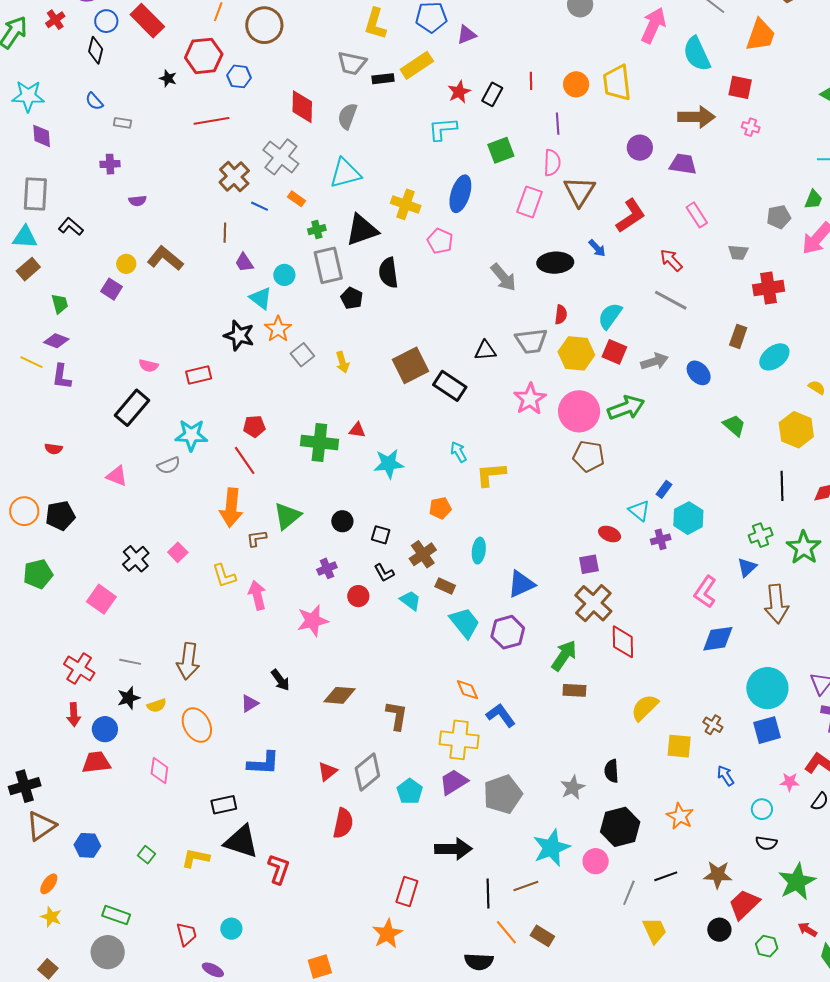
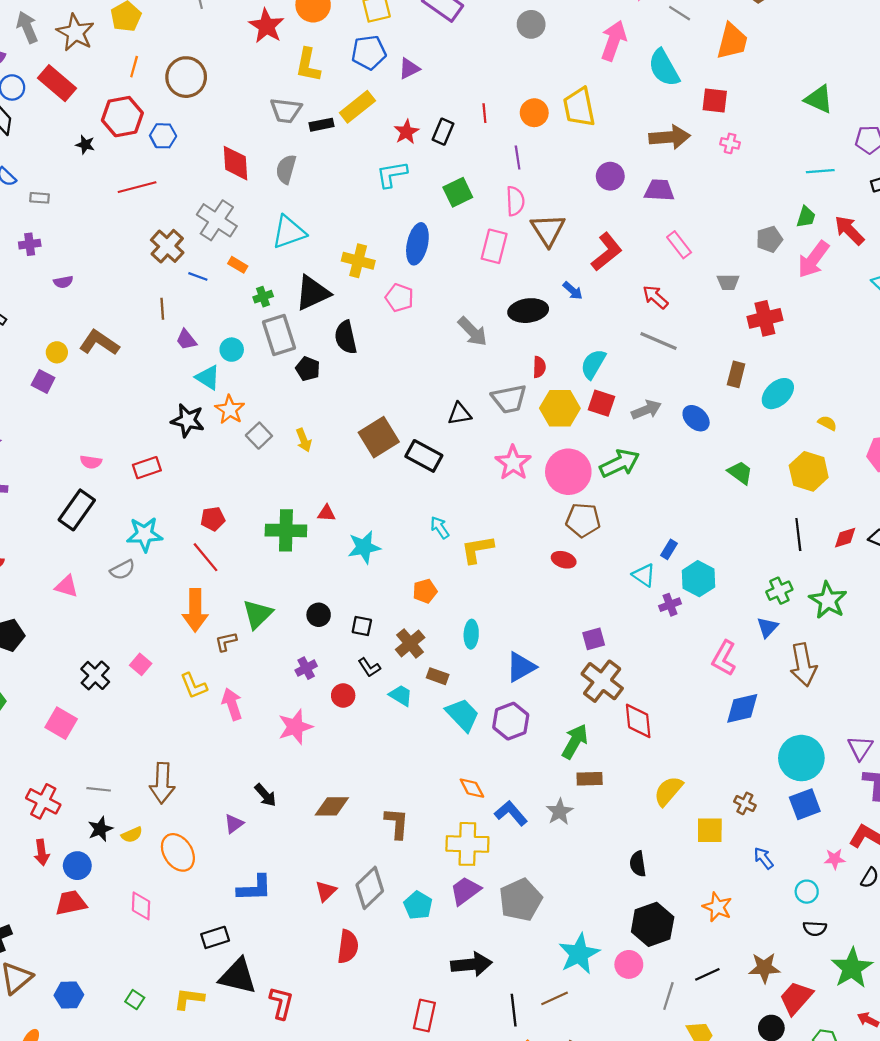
red ellipse: (610, 534) -> (564, 560), moved
gray star: (573, 787) -> (560, 812), moved

